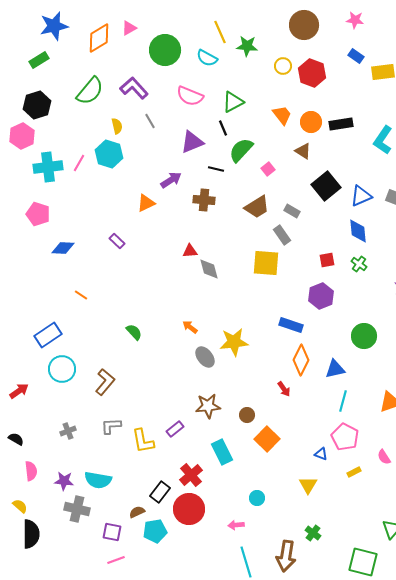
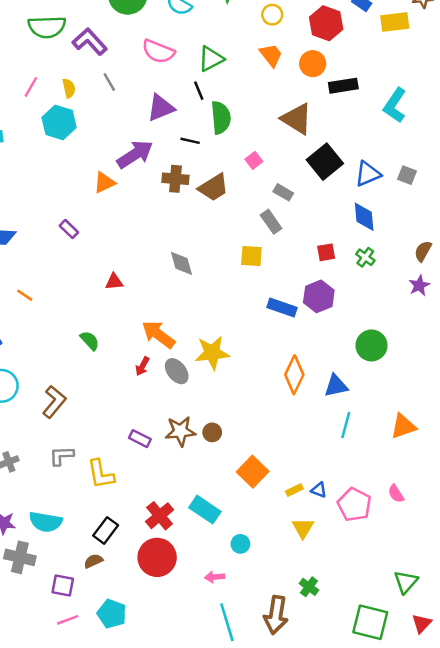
red hexagon: (312, 73) -> (326, 23), moved
green semicircle: (90, 91) -> (47, 27), moved, turned 48
orange trapezoid: (282, 115) -> (271, 55), moved
orange circle: (311, 122) -> (313, 64), moved
green semicircle: (241, 150) -> (221, 118), turned 132
brown triangle: (303, 151) -> (297, 119), size x1.6
pink line: (79, 163) -> (31, 87), moved
pink square: (268, 169) -> (254, 160), moved
purple arrow: (171, 180) -> (135, 154), size x1.4
brown trapezoid: (257, 207) -> (213, 187), moved
red triangle: (190, 251) -> (114, 282), moved
yellow square: (266, 263) -> (251, 256), size x0.7
blue rectangle: (291, 325) -> (282, 307), moved
orange arrow: (190, 327) -> (158, 334), size x1.8
red arrow: (284, 389) -> (142, 366), moved, turned 63
brown circle: (247, 415) -> (212, 432), moved
purple rectangle: (175, 429) -> (140, 439), moved, turned 66
pink pentagon: (345, 437) -> (354, 505), moved
cyan rectangle: (222, 452) -> (205, 510), moved, turned -30
yellow rectangle: (354, 472) -> (294, 490), moved
black rectangle: (160, 492) -> (106, 530), moved
cyan pentagon: (155, 531) -> (112, 614), moved, turned 30

